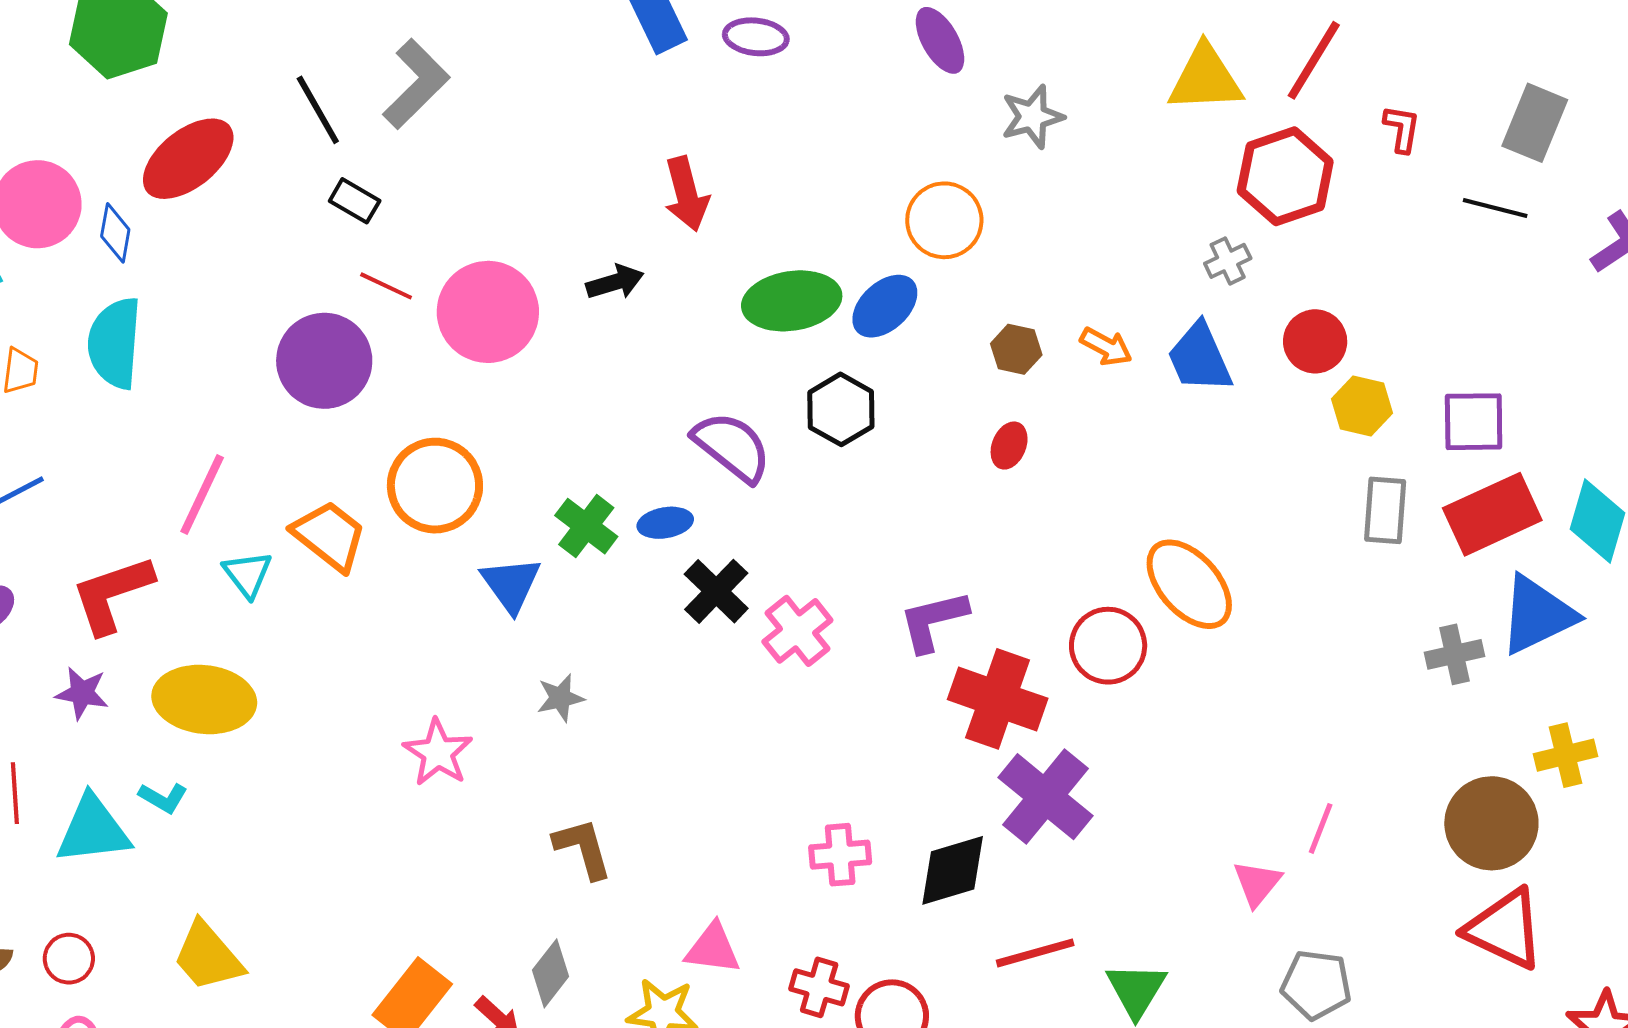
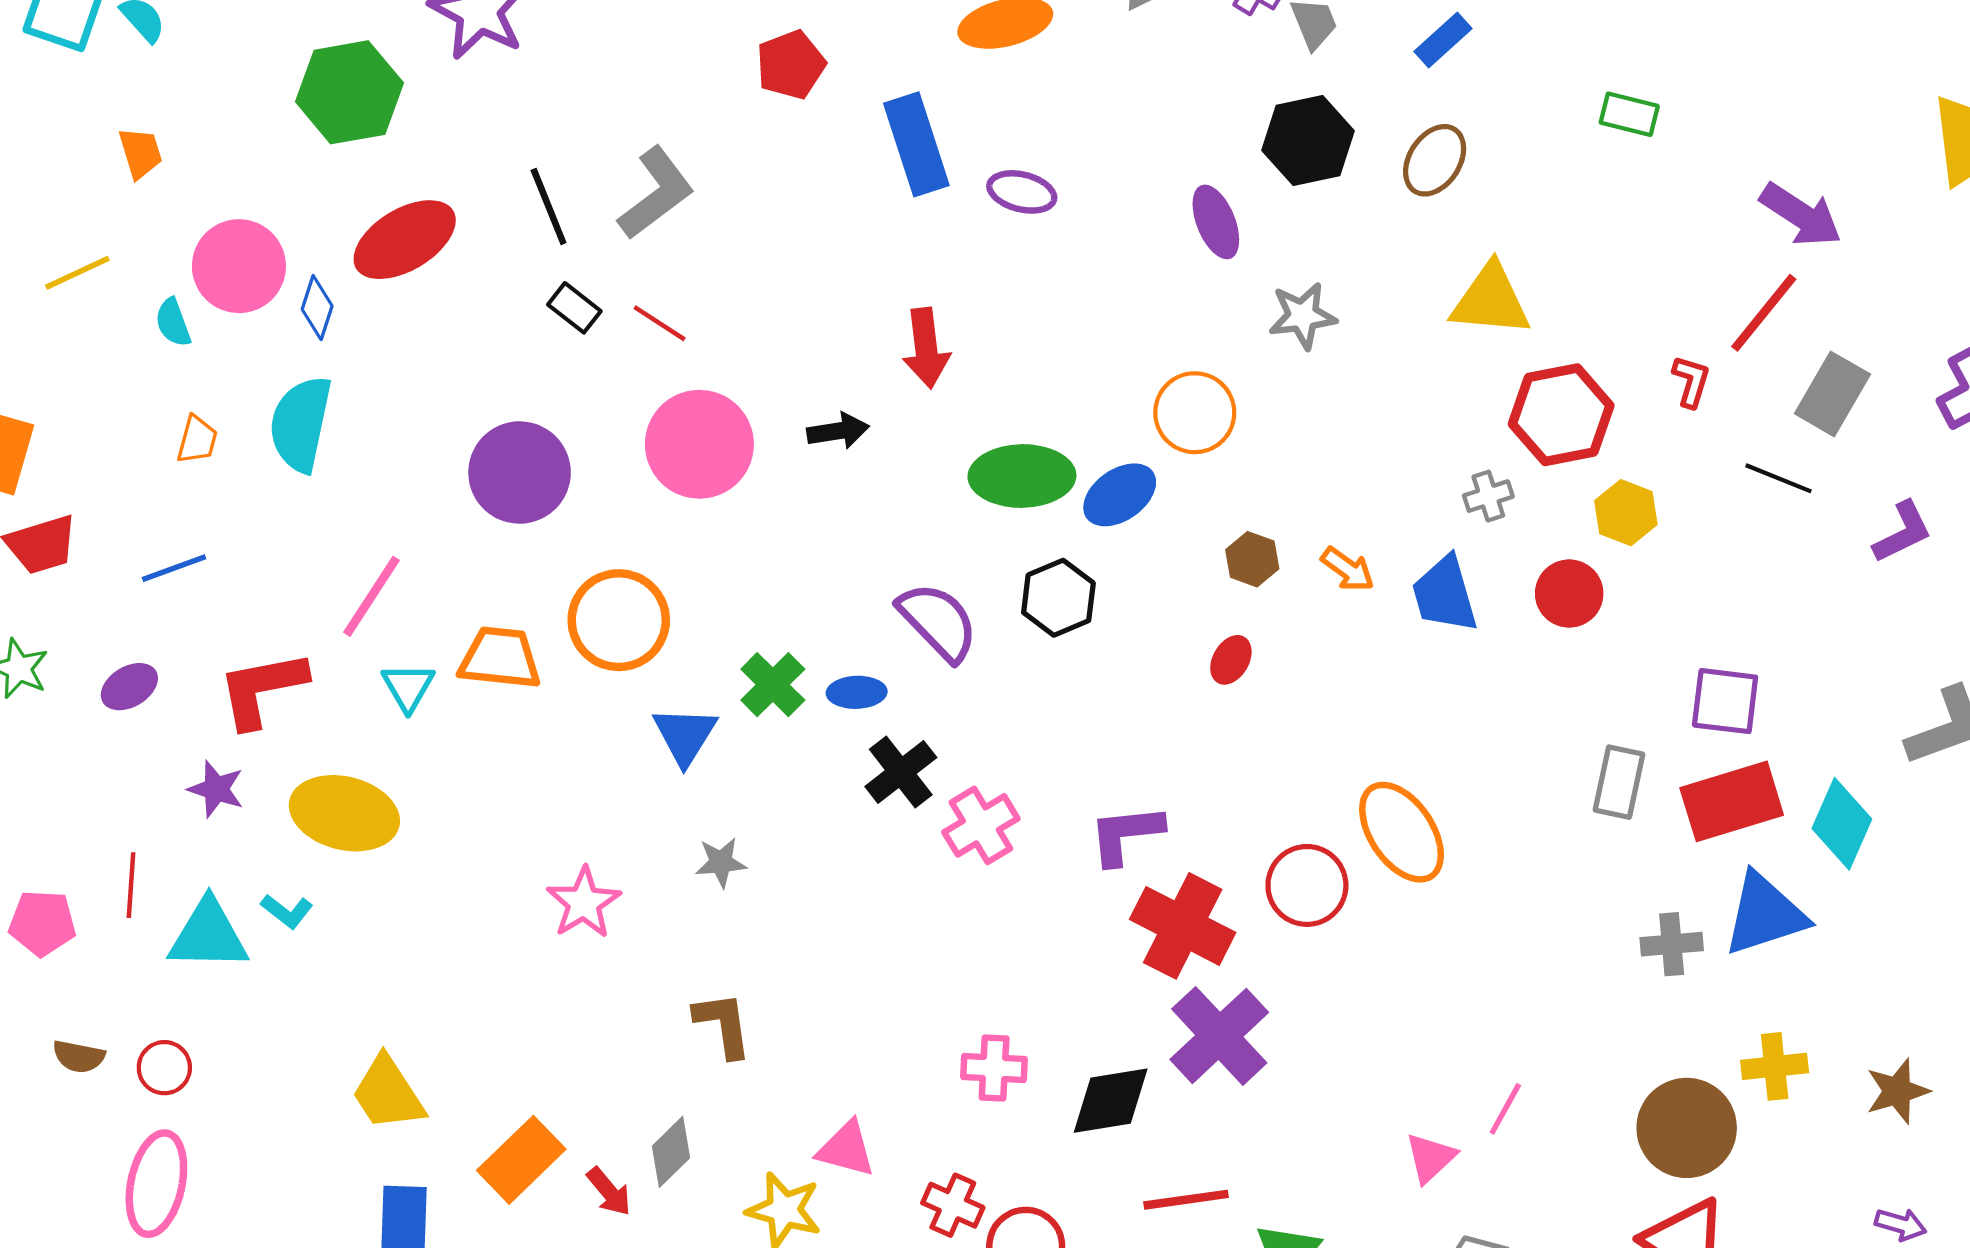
red line: (1314, 60) -> (1764, 313), moved
red line: (386, 286) -> (660, 323), moved
yellow hexagon: (1362, 406) -> (1626, 513), moved
orange trapezoid: (329, 536) -> (500, 658), turned -40
yellow trapezoid: (208, 956) -> (388, 1093), moved

